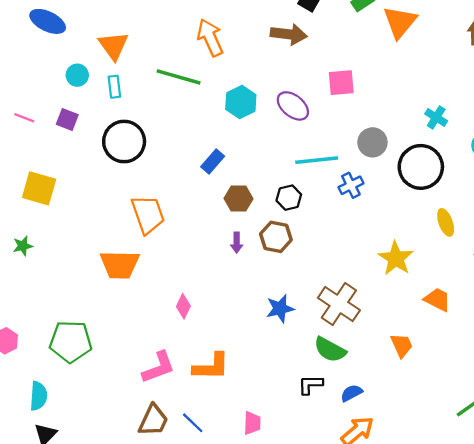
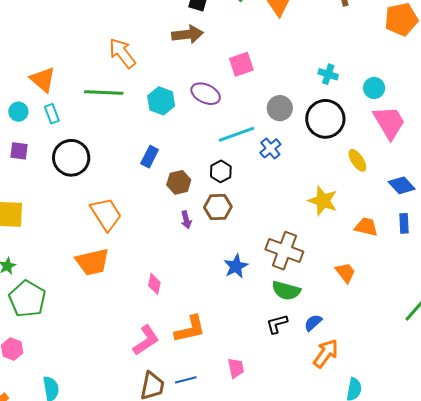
green pentagon: (71, 342) -> (27, 299), moved, turned -30
blue line: (193, 423) -> (186, 380), turned -45

